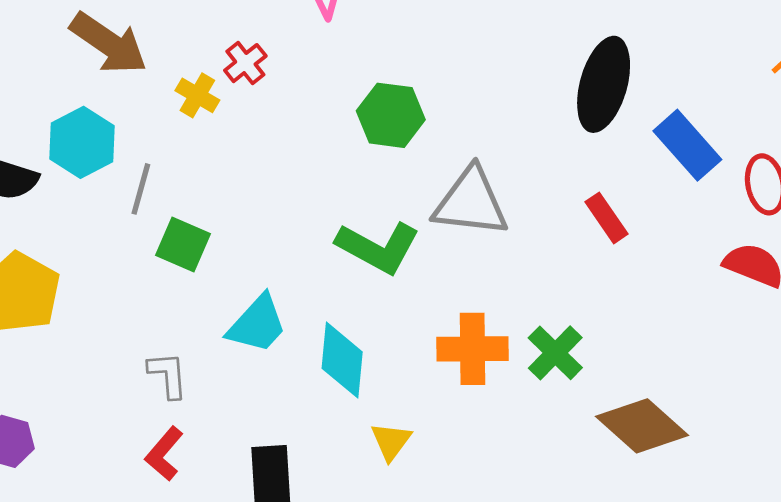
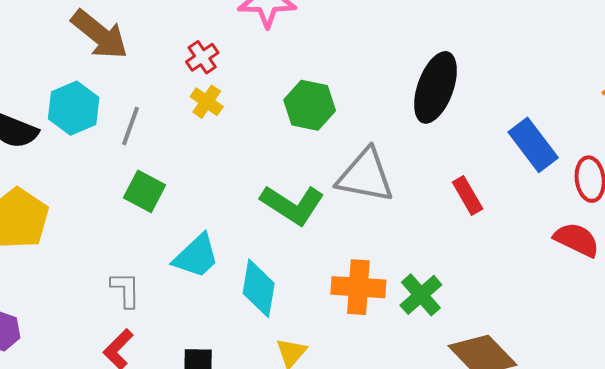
black ellipse: (604, 84) -> (435, 87), moved
yellow cross: (197, 95) -> (207, 102), moved
gray line: (141, 189) -> (130, 126), moved

